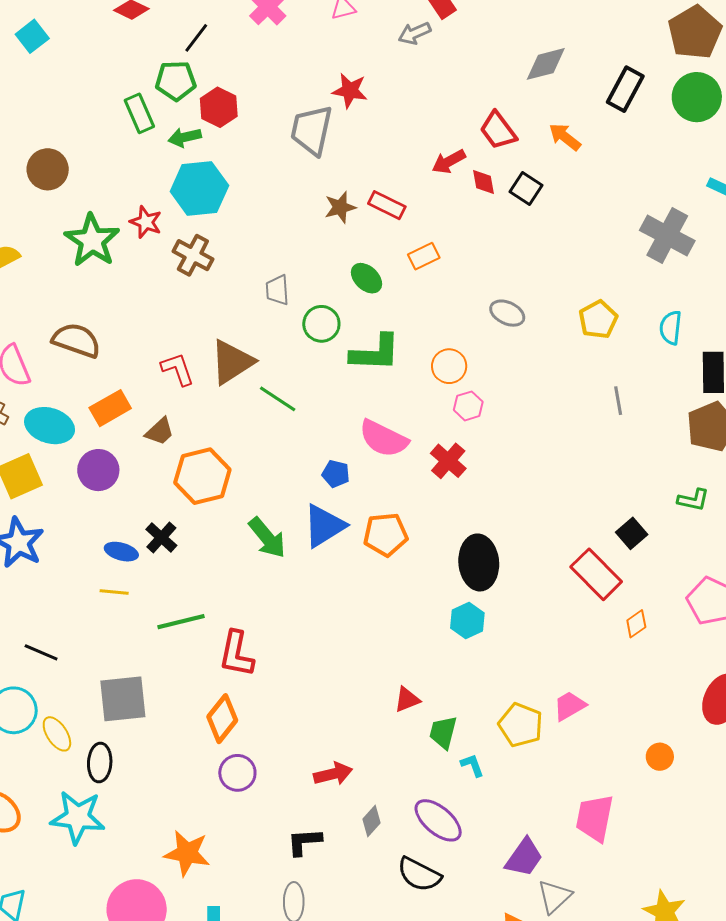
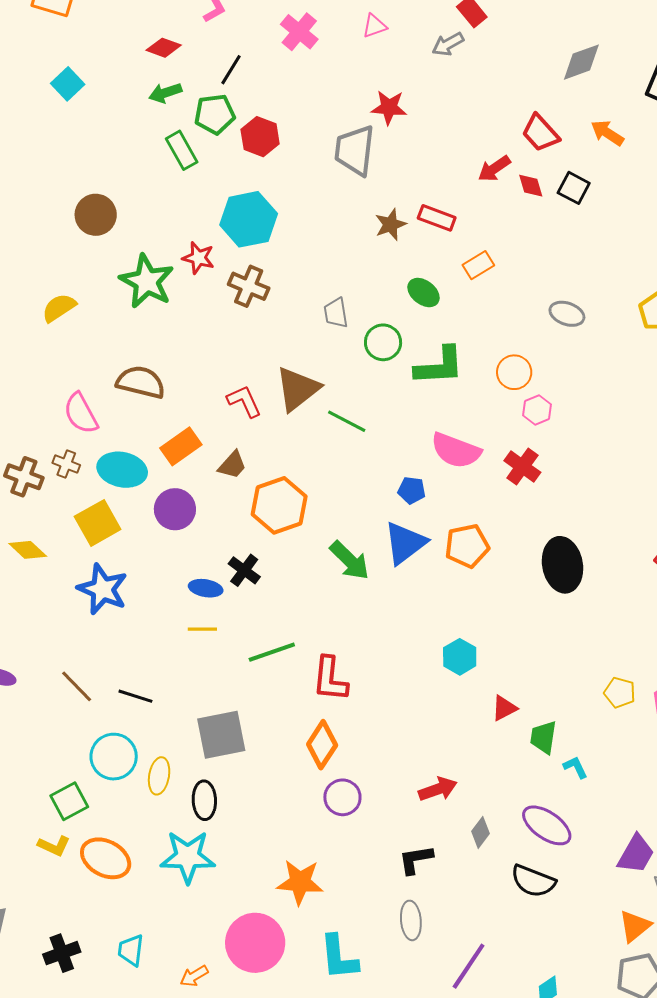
green arrow: (185, 137) -> (165, 93), moved
cyan hexagon: (467, 620) -> (460, 657), moved
yellow pentagon: (521, 725) -> (620, 693), moved, size x0.7
yellow ellipse: (57, 734) -> (159, 776), turned 48

